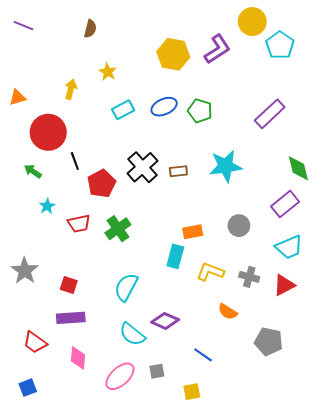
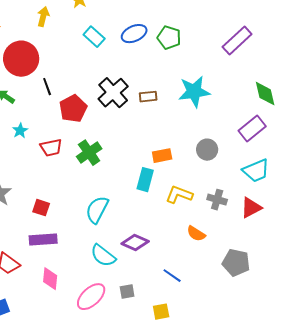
cyan rectangle: (123, 110) -> (94, 37), turned 70

